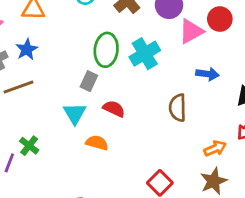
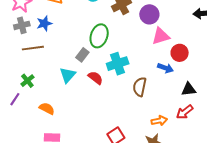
red circle: (220, 19) -> (180, 53), moved
cyan cross: (145, 54) -> (118, 64), moved
orange semicircle: (97, 143) -> (47, 109), moved
green cross: (29, 146) -> (27, 81), moved

